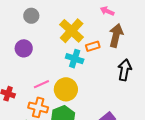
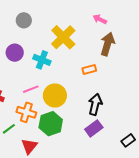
orange rectangle: (93, 46) -> (89, 70), moved
cyan cross: (75, 59) -> (42, 60), moved
black arrow: (125, 70) -> (95, 104), moved

